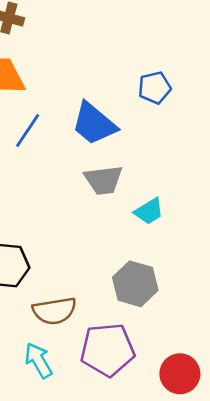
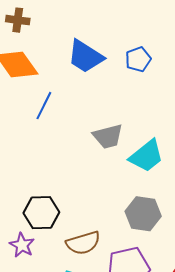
blue trapezoid: (94, 124) -> (85, 56), moved
cyan trapezoid: (149, 211) -> (146, 156), size x1.5

